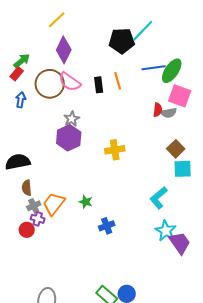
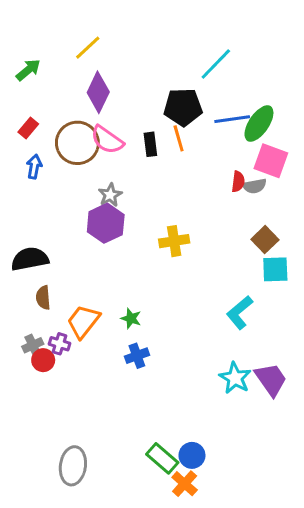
black pentagon: (122, 41) -> (183, 107), moved
green arrow: (22, 61) -> (28, 70), moved
gray cross: (34, 206) -> (33, 345), moved
blue cross: (107, 226) -> (137, 356), moved
cyan star: (166, 231) -> (235, 378), moved

